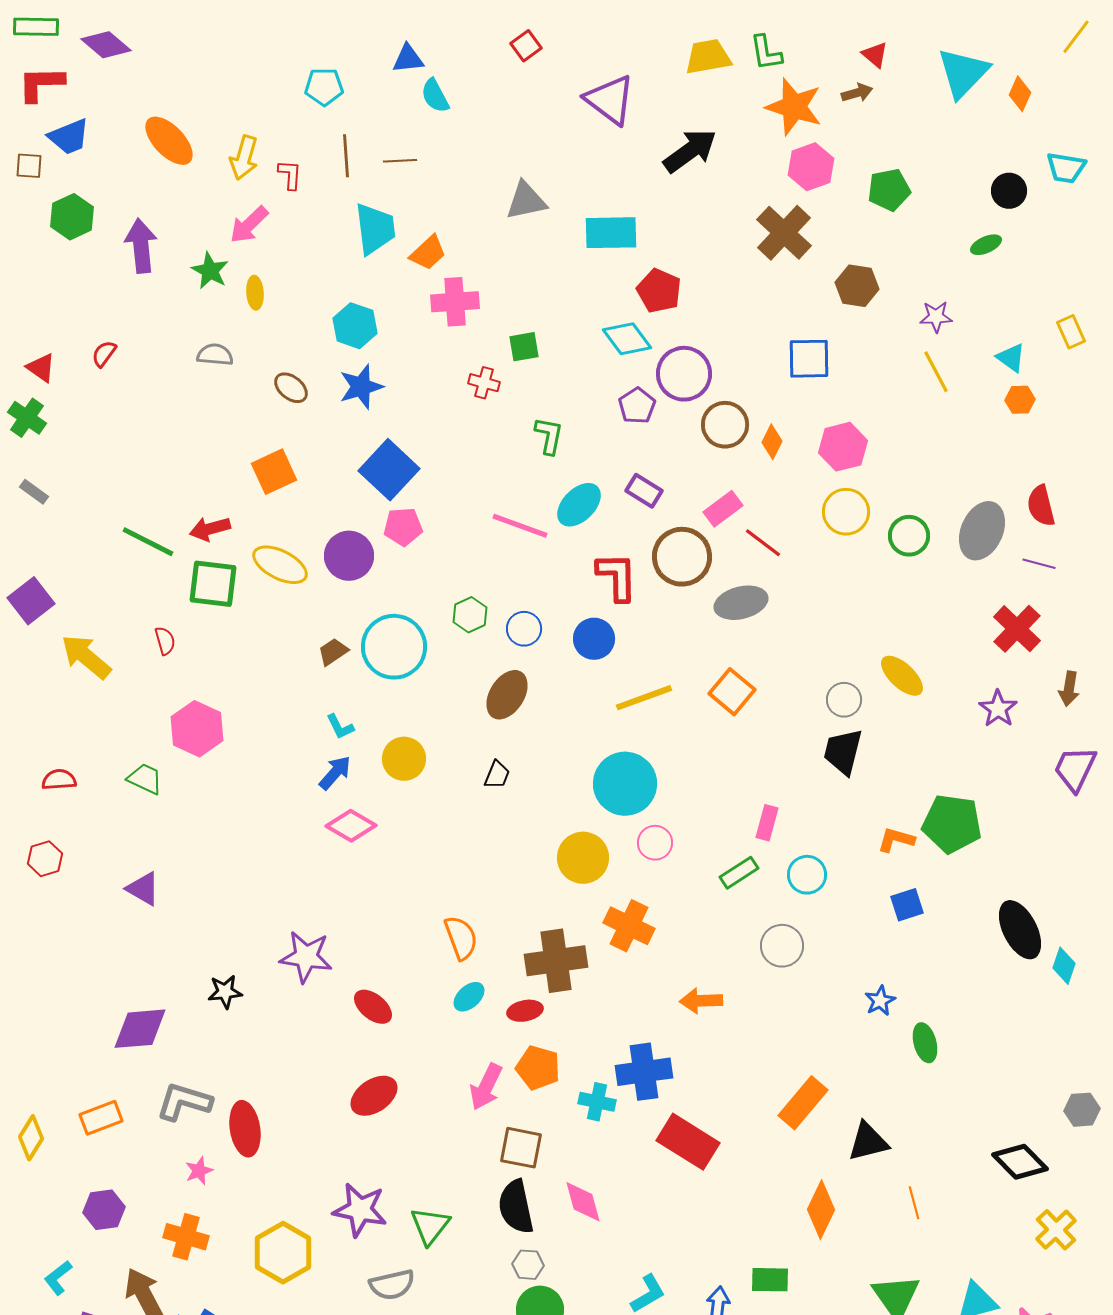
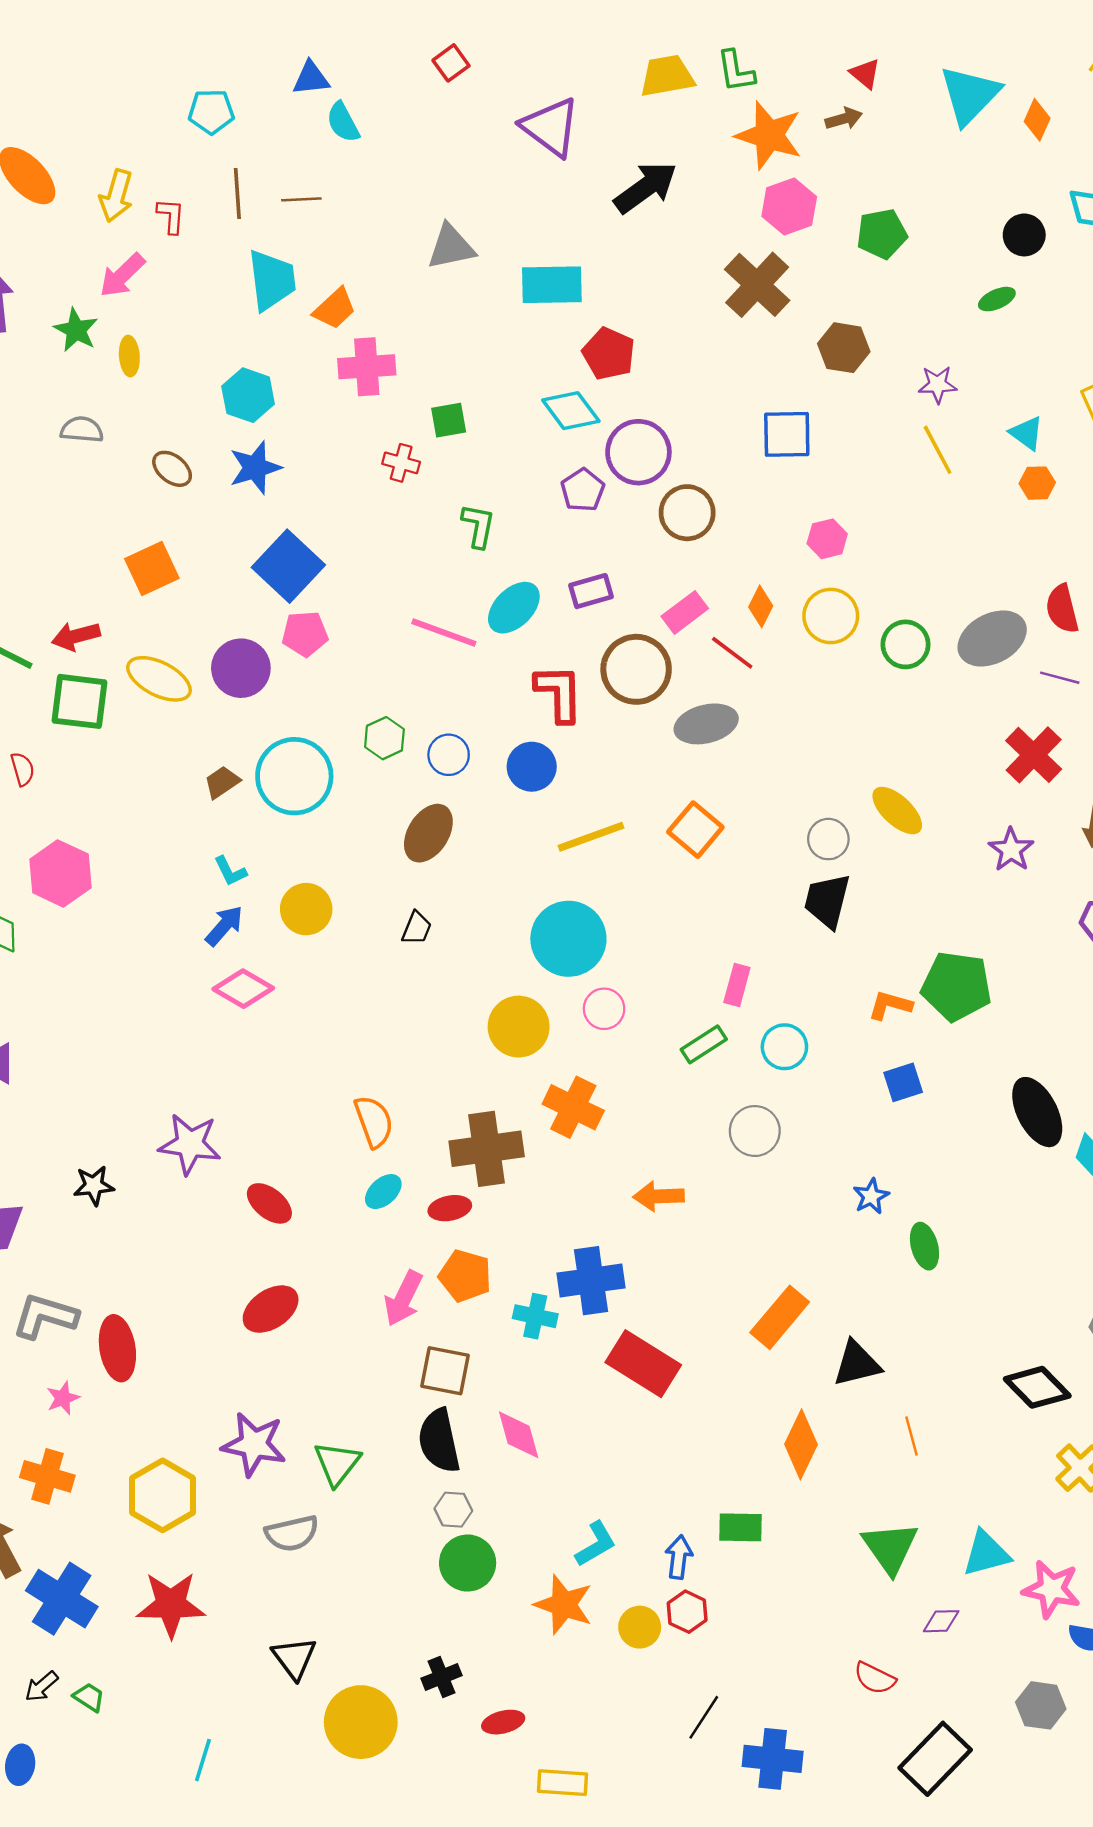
orange diamond: (772, 442) -> (761, 606), moved
pink hexagon: (843, 447) -> (827, 539), size x0.7
purple rectangle: (644, 491) -> (591, 591), turned -48
gray ellipse: (982, 531) -> (992, 638), turned 38

